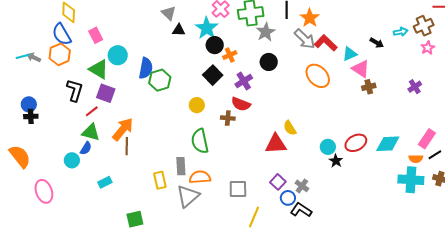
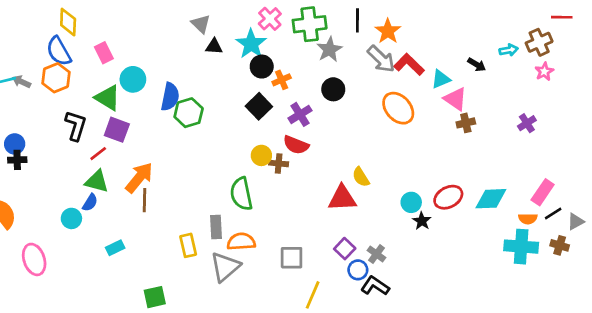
yellow circle: (197, 105) -> (261, 155), moved

